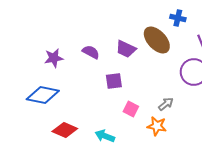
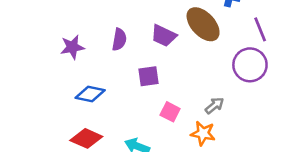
purple semicircle: (91, 52) -> (119, 39), turned 72
blue diamond: (43, 95) -> (90, 94), moved, size x0.7

